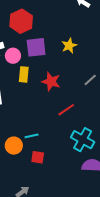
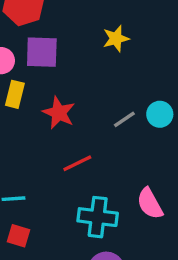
yellow star: (69, 46) -> (116, 39), moved
cyan cross: (83, 140) -> (98, 217), turned -30

